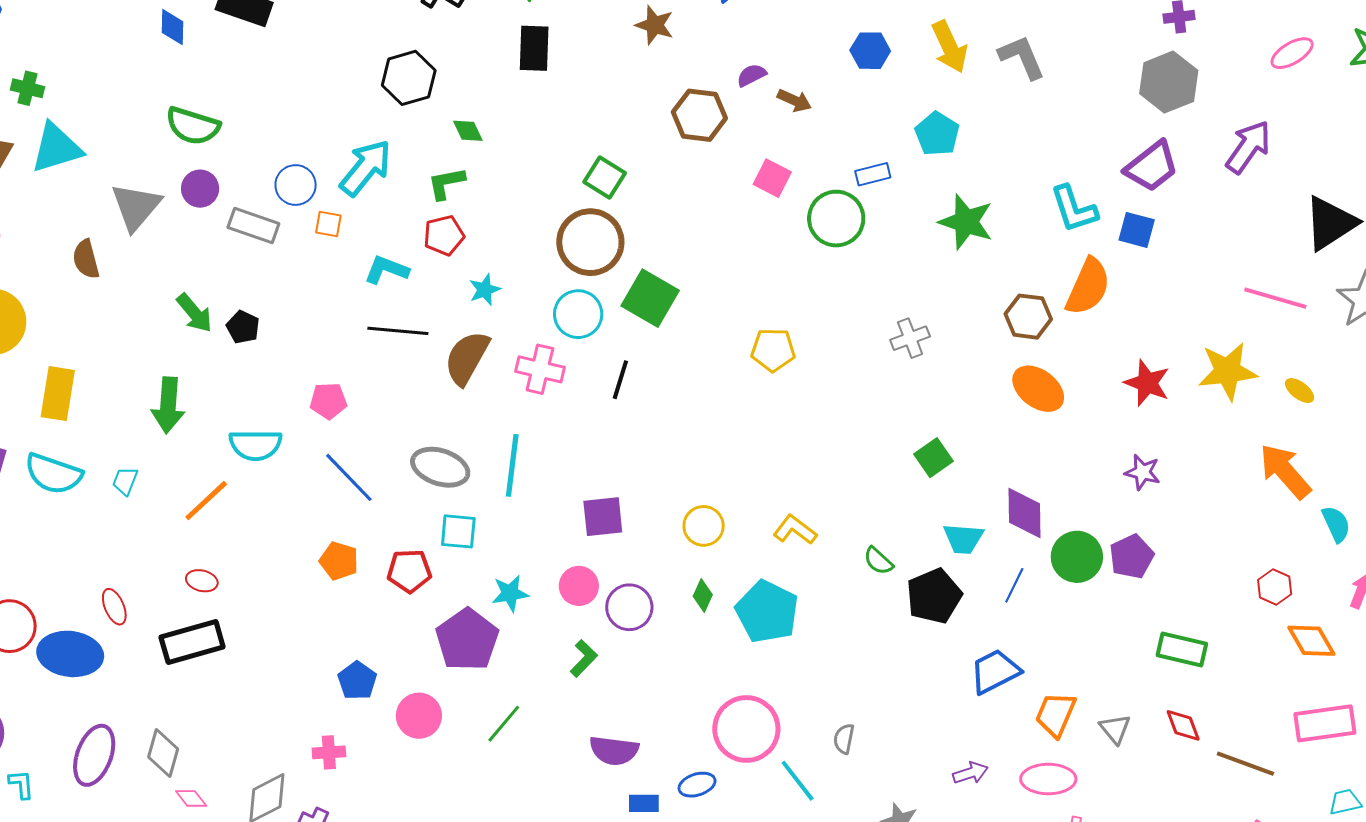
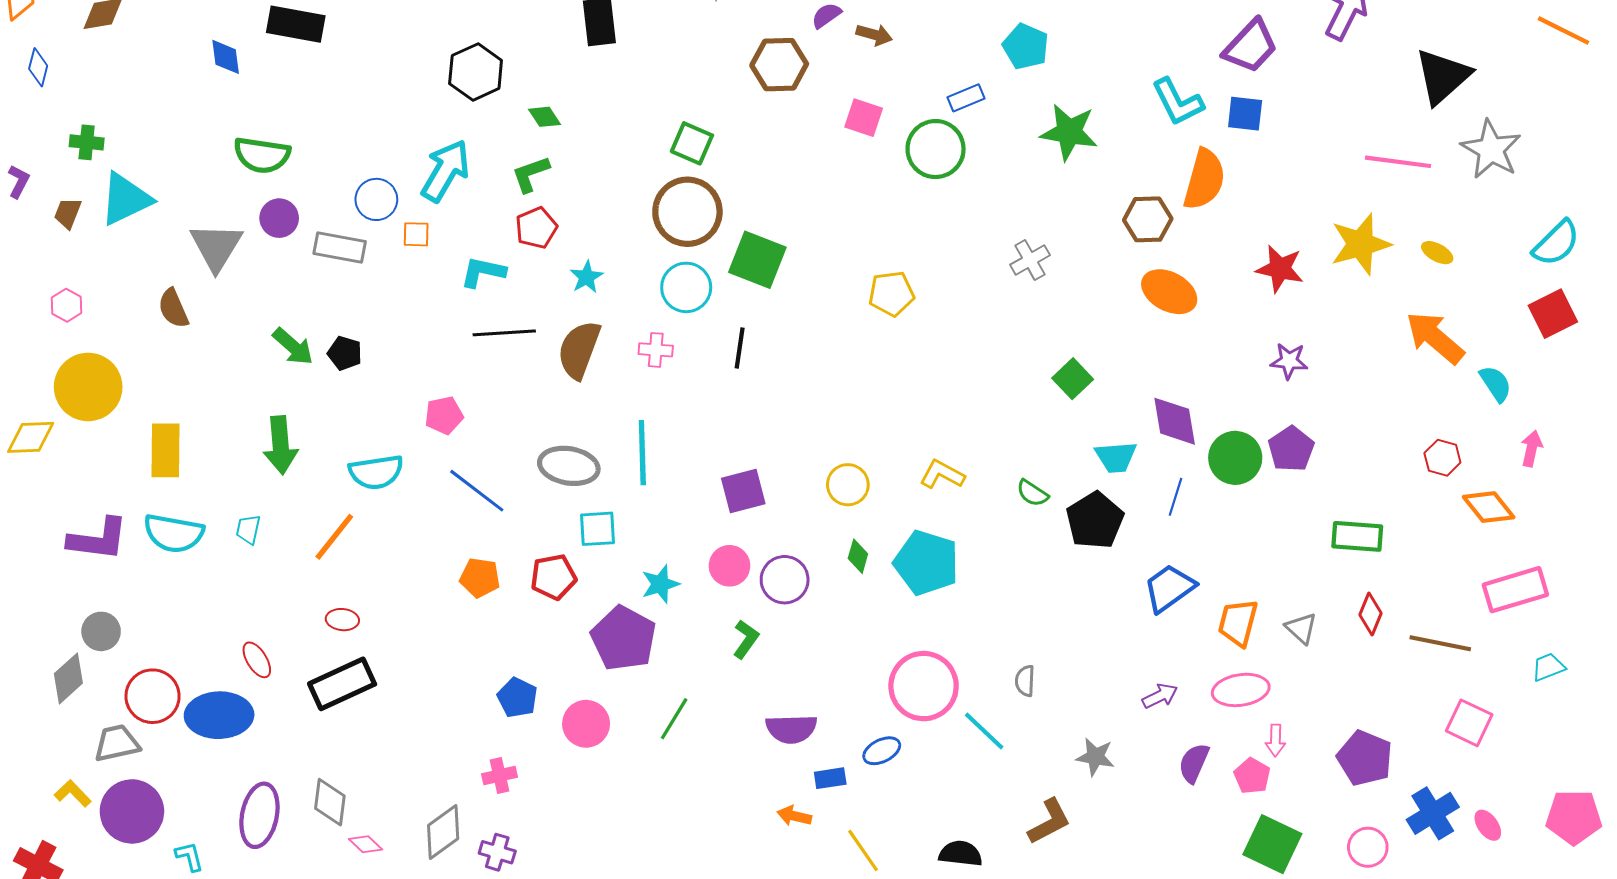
pink cross: (540, 369) -> (656, 350), size x0.7
red diamond: (1183, 725) -> (1371, 614), turned 51

